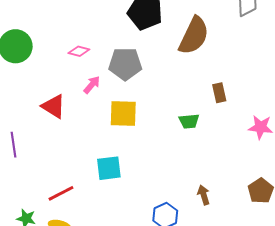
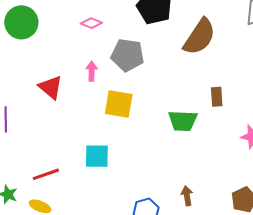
pink diamond: (79, 51) -> (91, 23), moved
pink arrow: (92, 85) -> (92, 71), turned -48
green trapezoid: (189, 121) -> (183, 121), size x1.4

